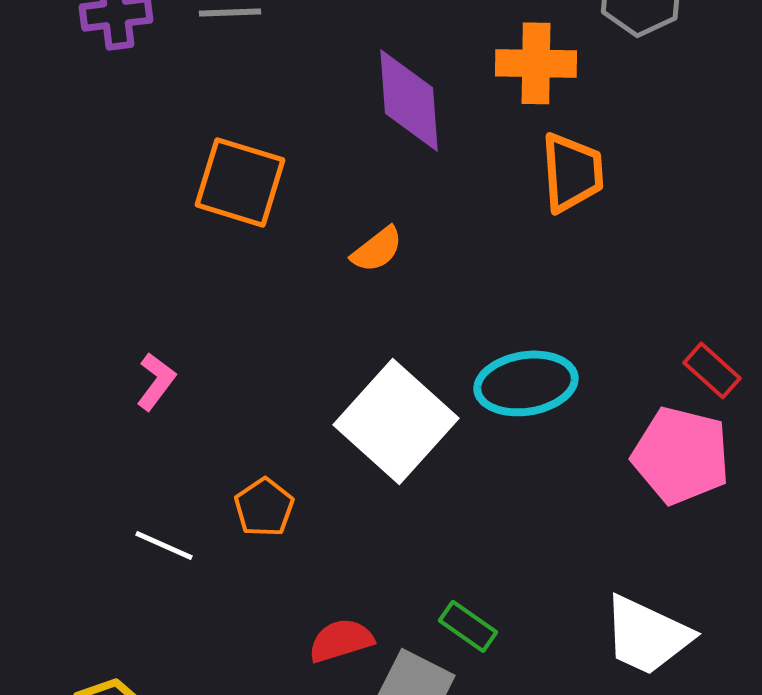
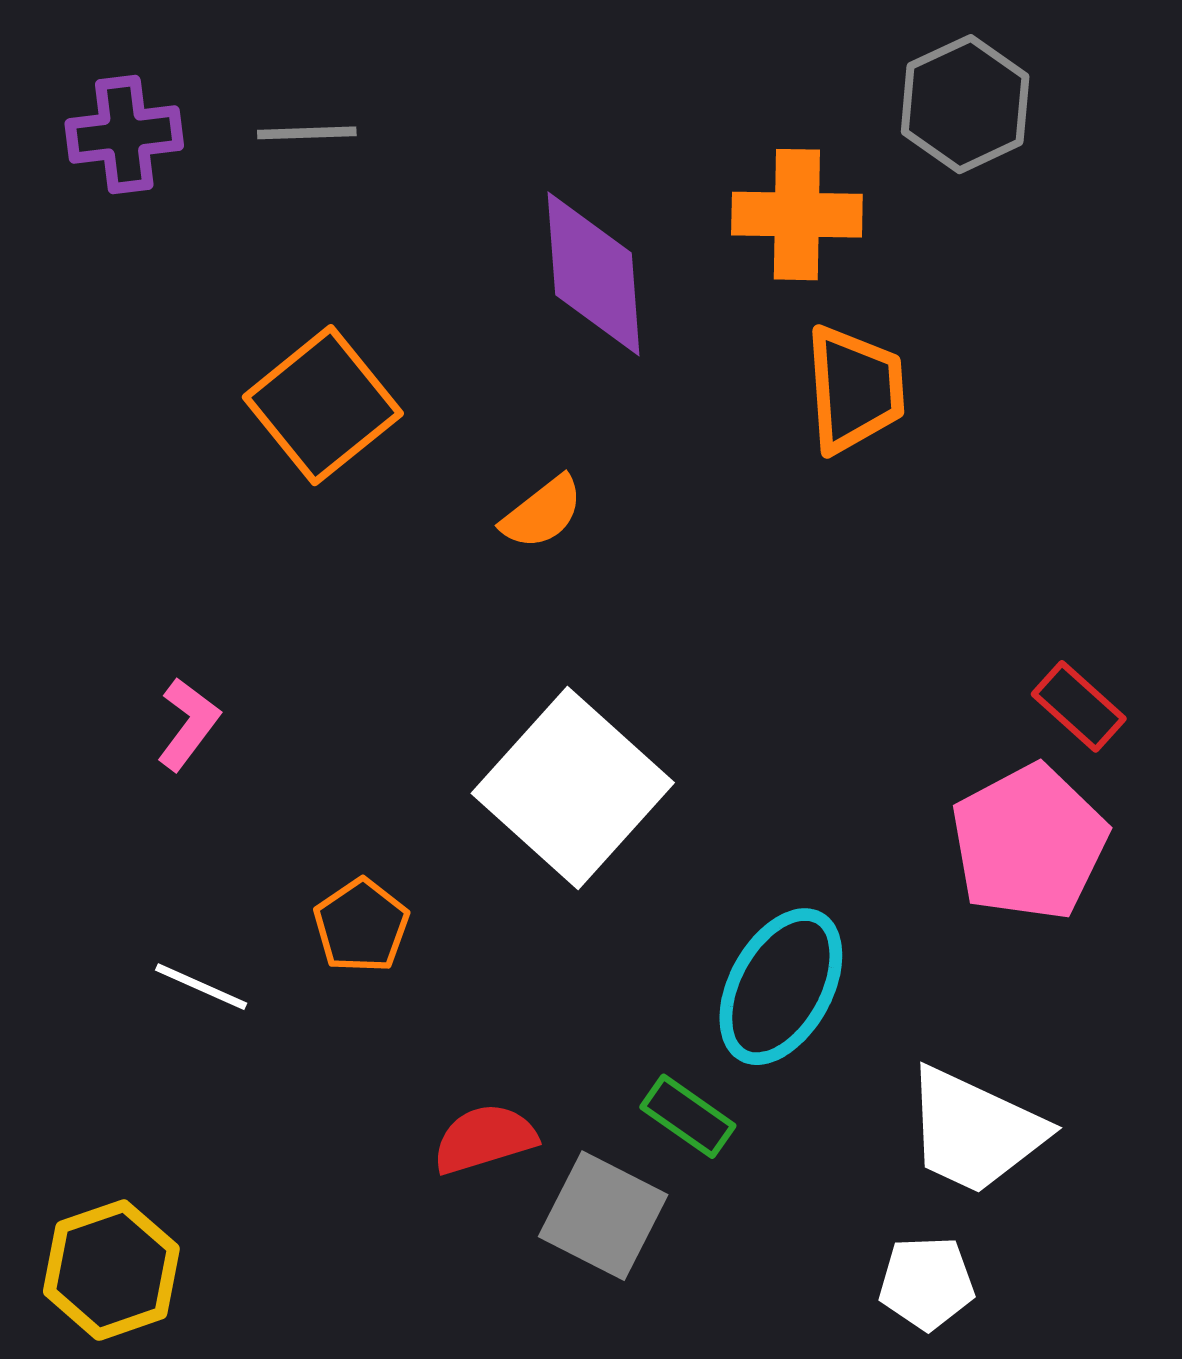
orange square: (240, 182) -> (323, 405), turned 34
cyan ellipse: (526, 383) -> (781, 987), moved, turned -52
pink pentagon: (681, 455) -> (1029, 842), turned 30

